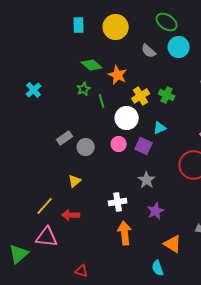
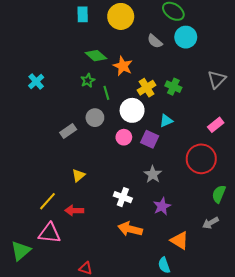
gray circle: (86, 147) -> (95, 118), moved
white cross: (118, 202) -> (123, 197), turned 30
orange arrow: (125, 233) -> (130, 229), turned -70

